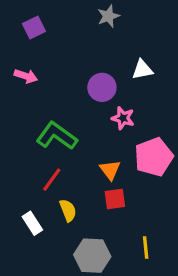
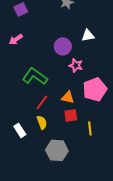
pink arrow: (26, 76) -> (16, 39), turned 128
orange triangle: (110, 170) -> (68, 97), turned -40
red line: (52, 180) -> (42, 102), moved
yellow line: (146, 248) -> (90, 128), moved

